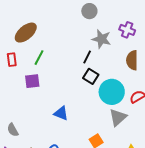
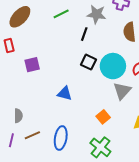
green line: (39, 58) -> (61, 14), moved, turned 42
black square: (91, 76) -> (89, 62), moved
gray semicircle: (13, 130) -> (18, 116), turned -144

